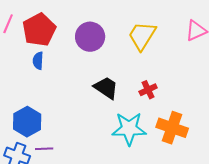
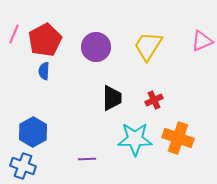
black trapezoid: (106, 88) -> (112, 98), turned 56
purple line: (44, 149) -> (87, 159), moved

